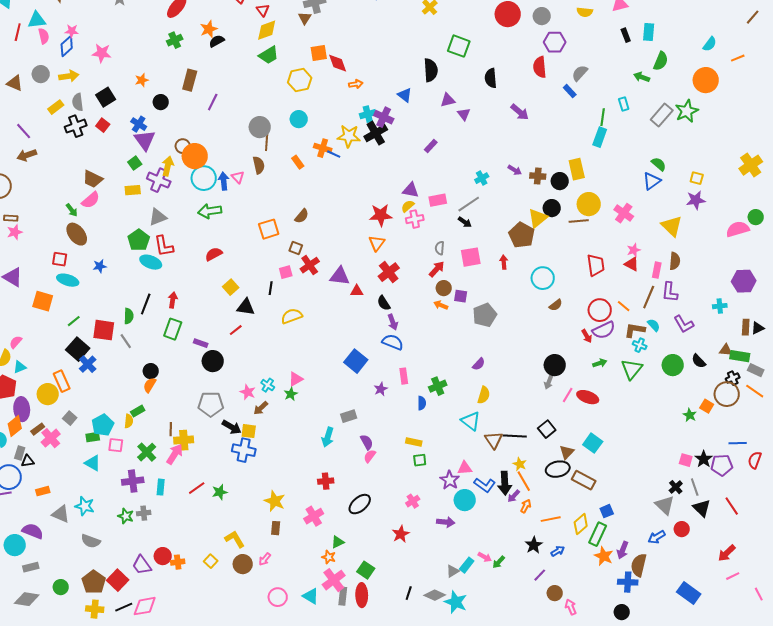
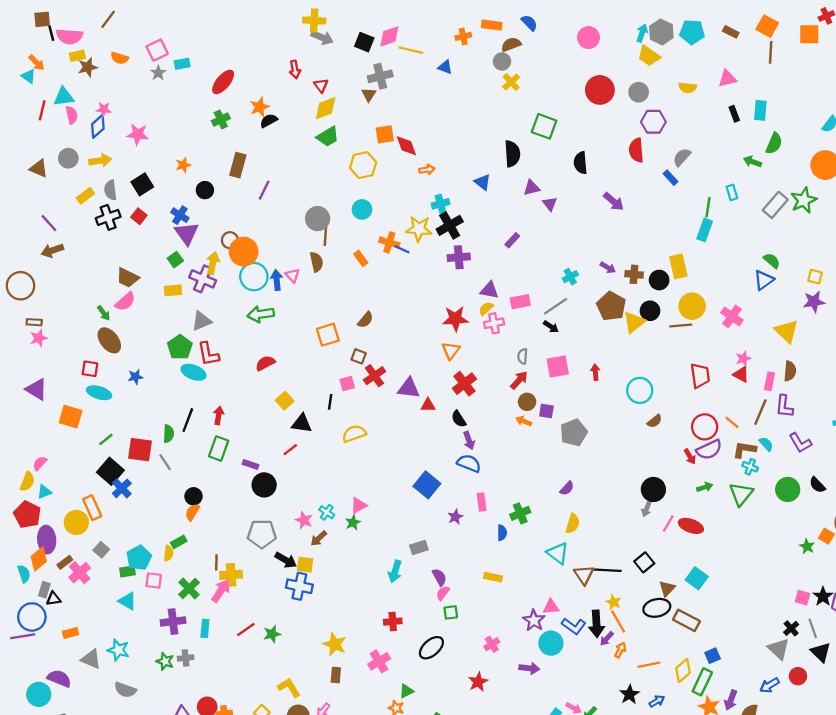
purple cross: (384, 117) -> (459, 257), moved, turned -30
brown pentagon: (522, 235) -> (611, 306), moved
green square: (420, 460) -> (451, 612), moved

